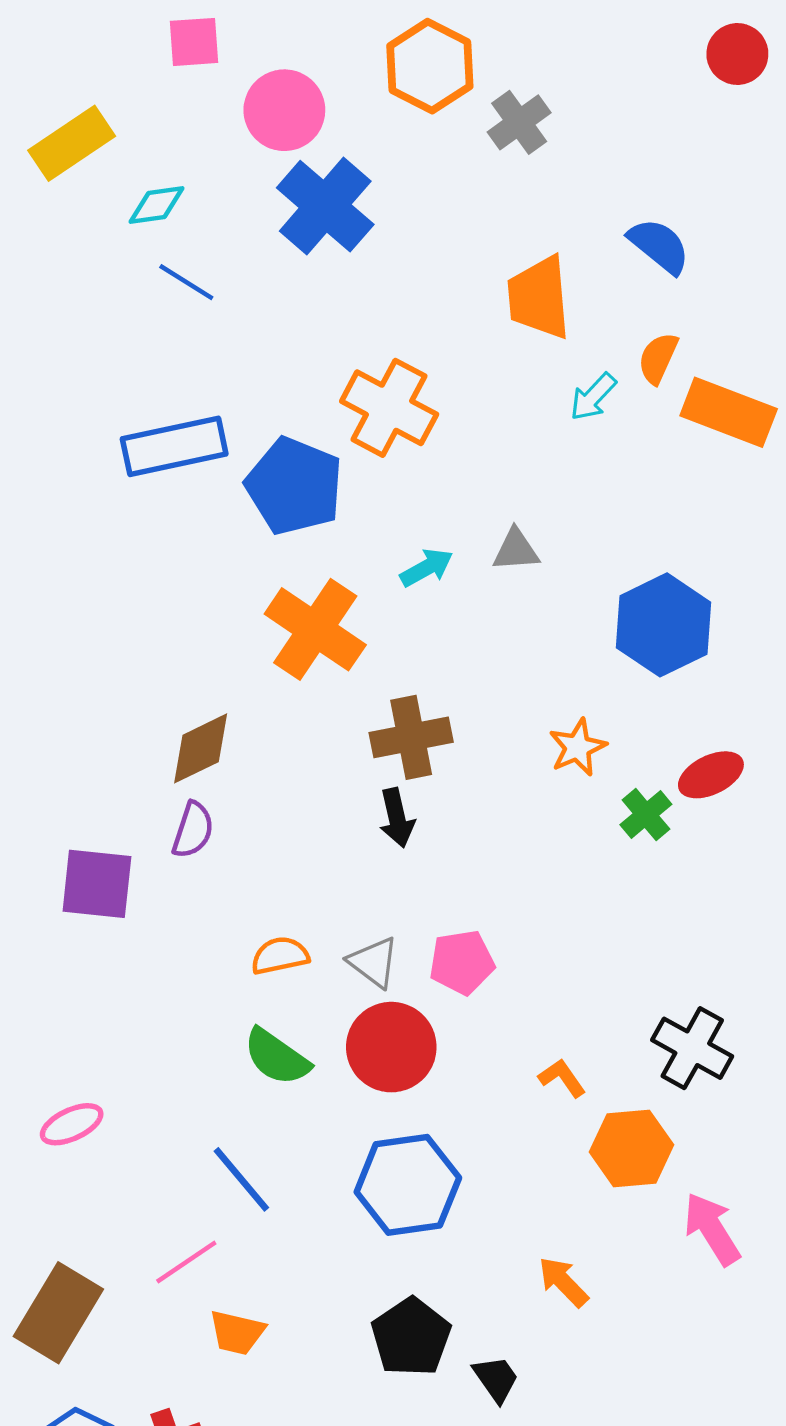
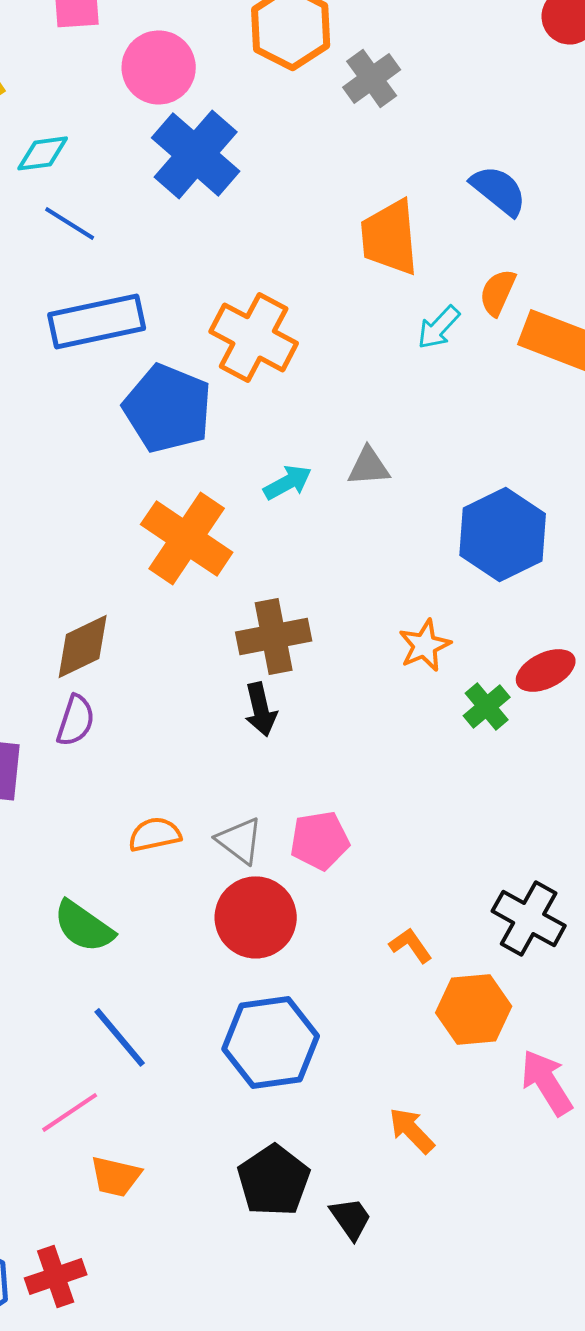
blue rectangle: (174, 446) -> (97, 321), moved
green semicircle: (277, 1057) -> (84, 926), moved

